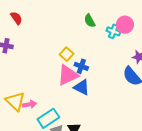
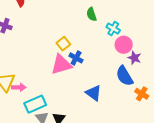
pink circle: (125, 25) -> (124, 45), moved
blue triangle: (82, 87) -> (94, 93), moved

